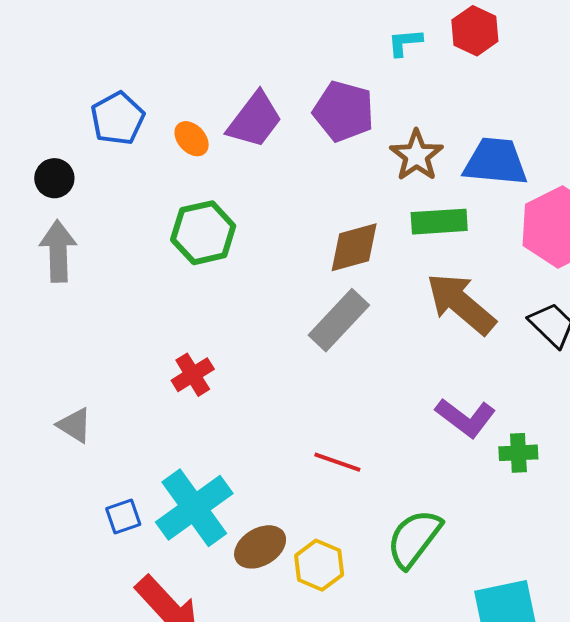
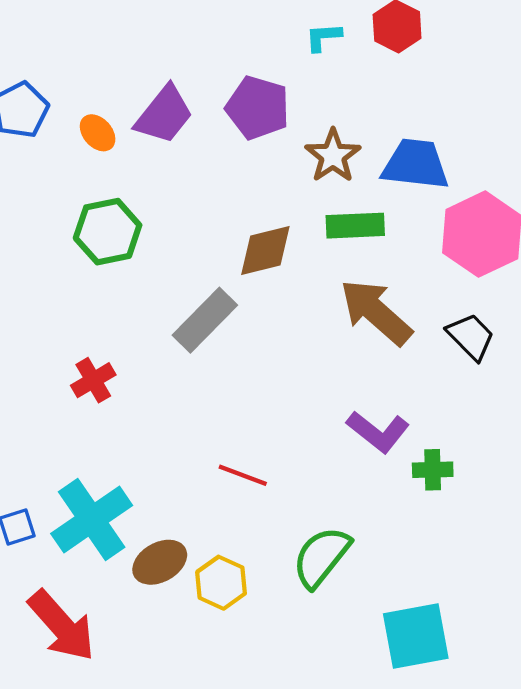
gray rectangle: (339, 320) -> (205, 320), moved

